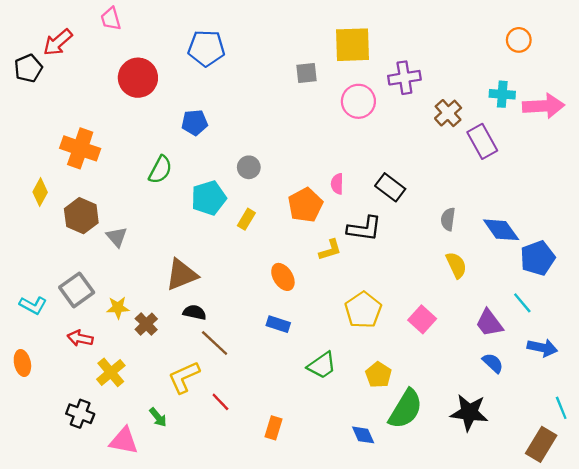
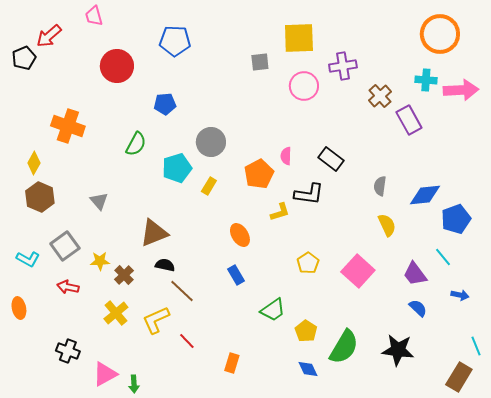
orange circle: (519, 40) -> (440, 34), size x1.8
gray circle: (249, 167) -> (211, 142), size x1.5
brown hexagon: (81, 216) -> (40, 197), moved
blue diamond: (501, 230) -> (425, 195), turned -60
yellow pentagon: (363, 310) -> (308, 263), size x0.7
pink square: (422, 319) -> (358, 271), size x1.4
blue rectangle: (278, 324) -> (236, 275), turned 42
blue arrow: (542, 348) -> (460, 295), size x0.7
yellow cross: (111, 372) -> (116, 313), moved
yellow pentagon: (378, 375) -> (306, 331), moved
green arrow: (158, 417) -> (134, 384), moved, turned 36
pink triangle: (124, 441) -> (105, 374), turned -40

